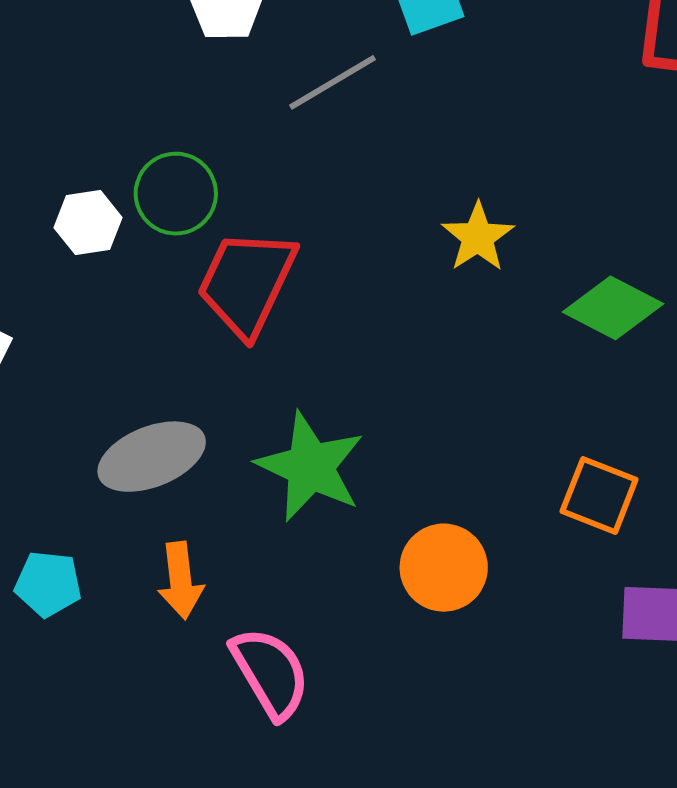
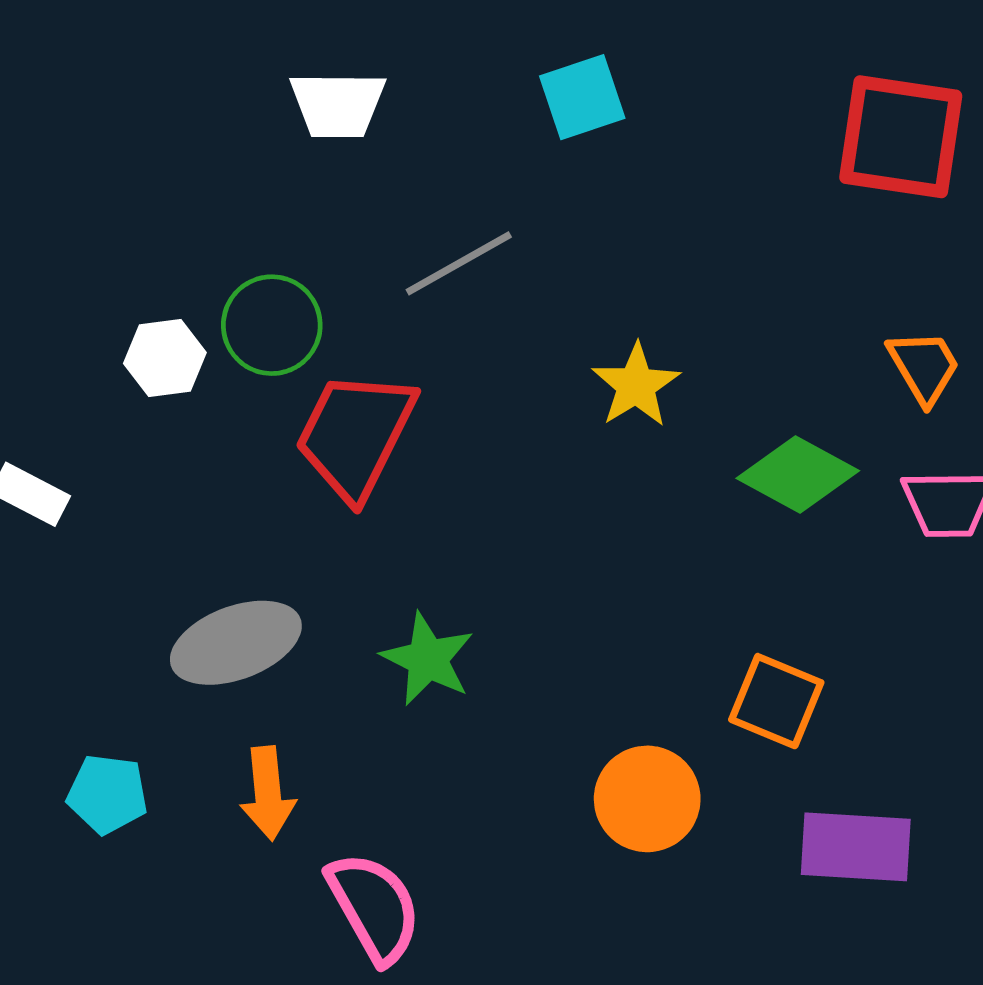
gray line: (332, 82) -> (459, 263), moved
green star: (310, 467) -> (428, 659), size x0.7
orange circle: (444, 568) -> (647, 799), moved

